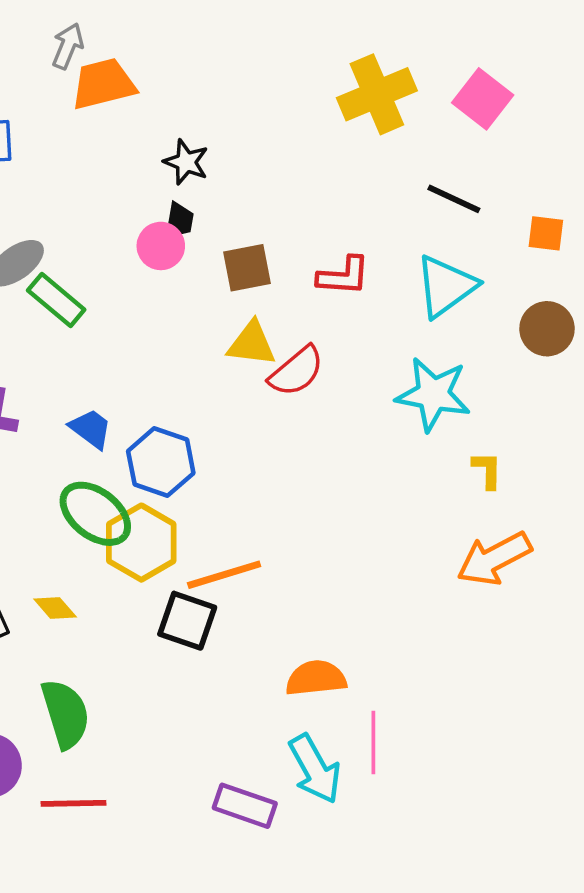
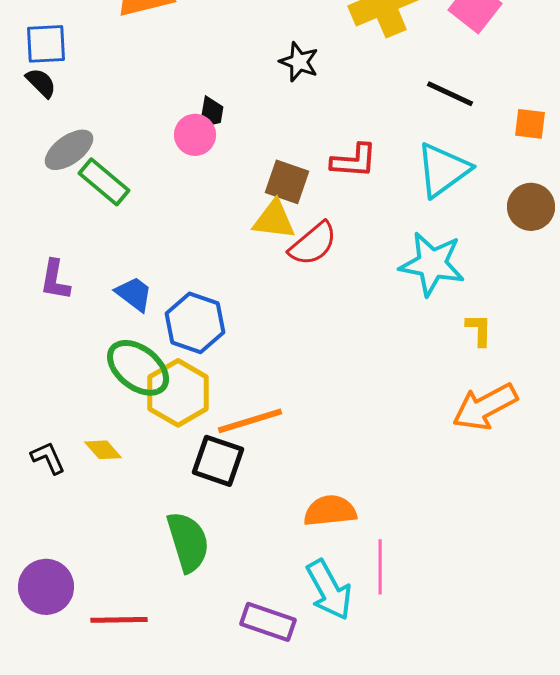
black star: (186, 162) -> (299, 62), moved
brown square: (247, 268) -> (287, 182), moved, turned 30
green semicircle: (65, 714) -> (188, 542), moved

